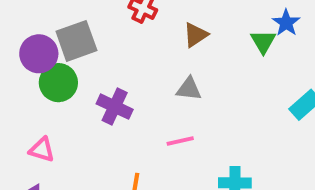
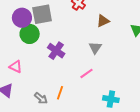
gray triangle: (189, 89) -> (95, 48), turned 48
pink line: (180, 141) -> (87, 73), turned -32

